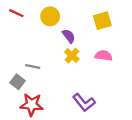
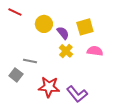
yellow circle: (50, 16) -> (44, 24), moved
yellow square: (102, 21) -> (85, 27), moved
red star: (32, 105) -> (49, 87), moved

